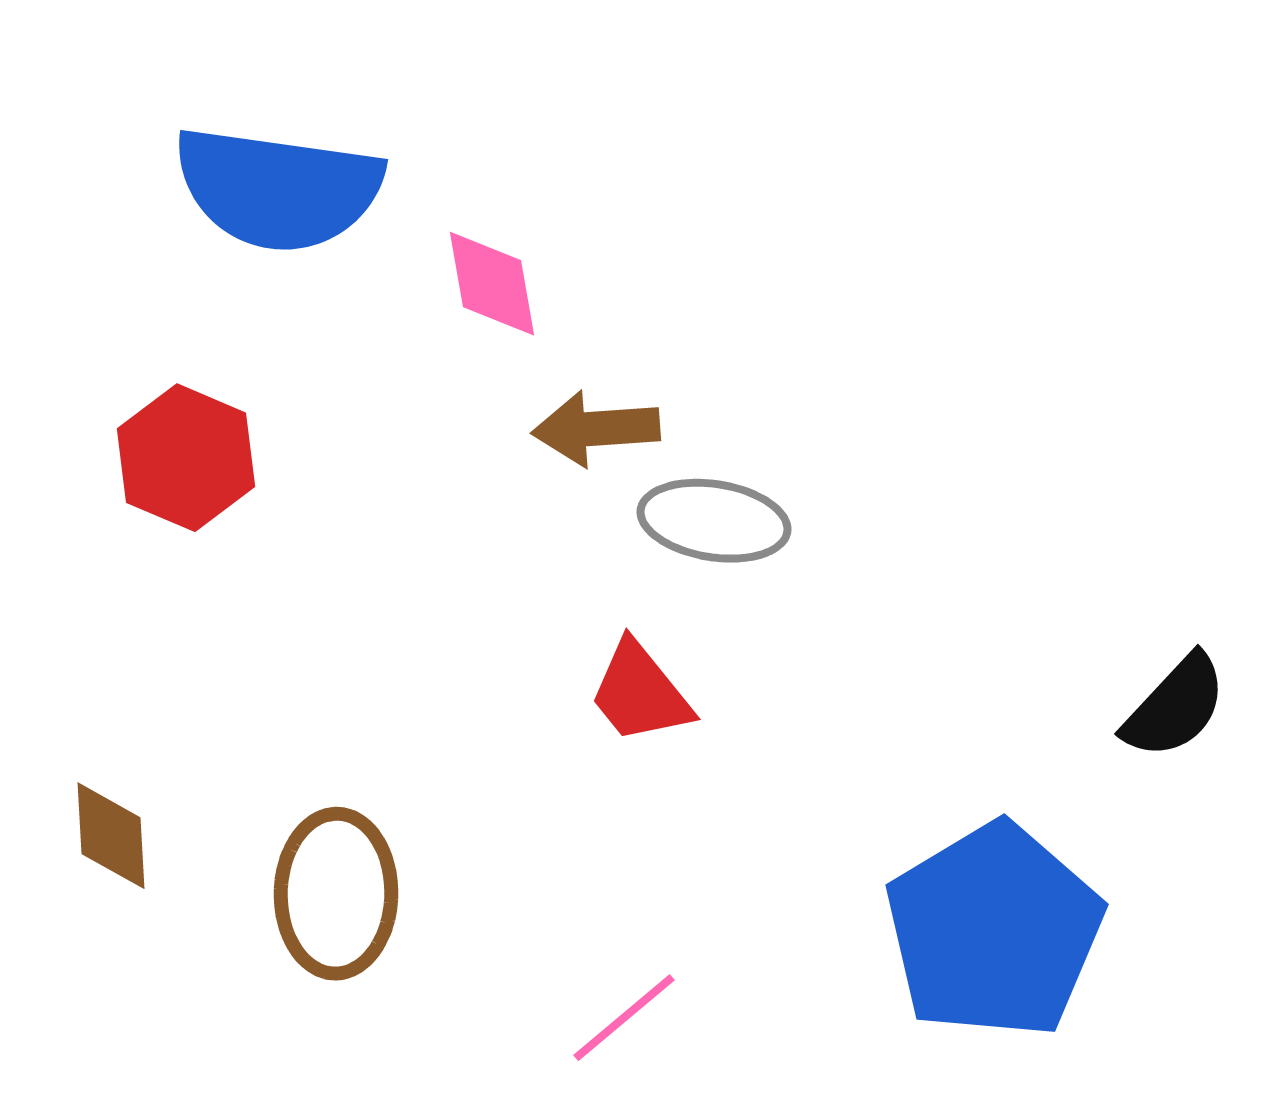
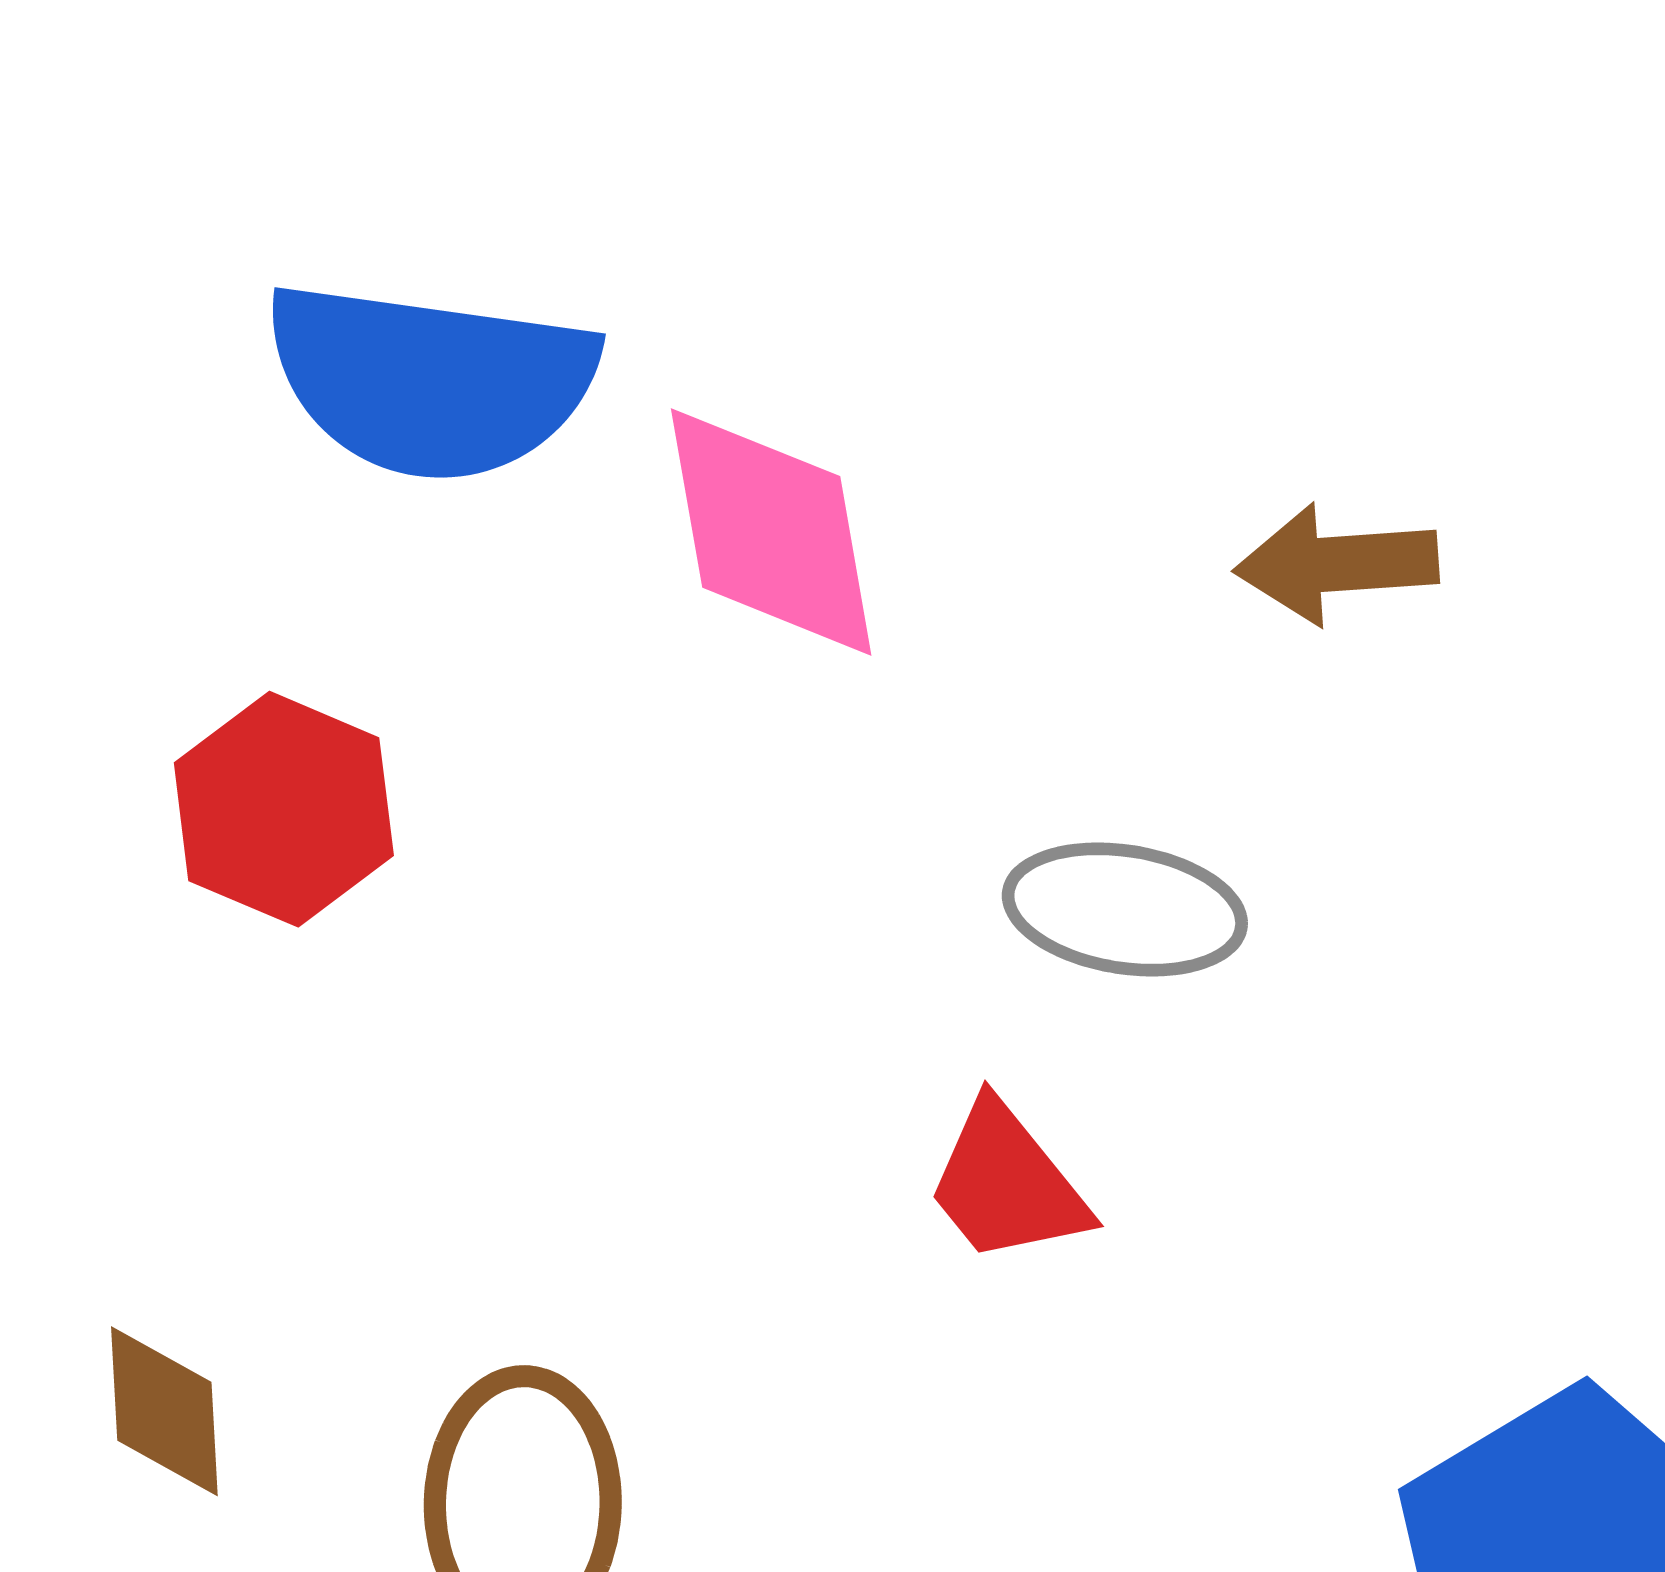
pink diamond: (492, 284) -> (771, 532), size x1.5
brown arrow: (596, 429) -> (1337, 564), moved

